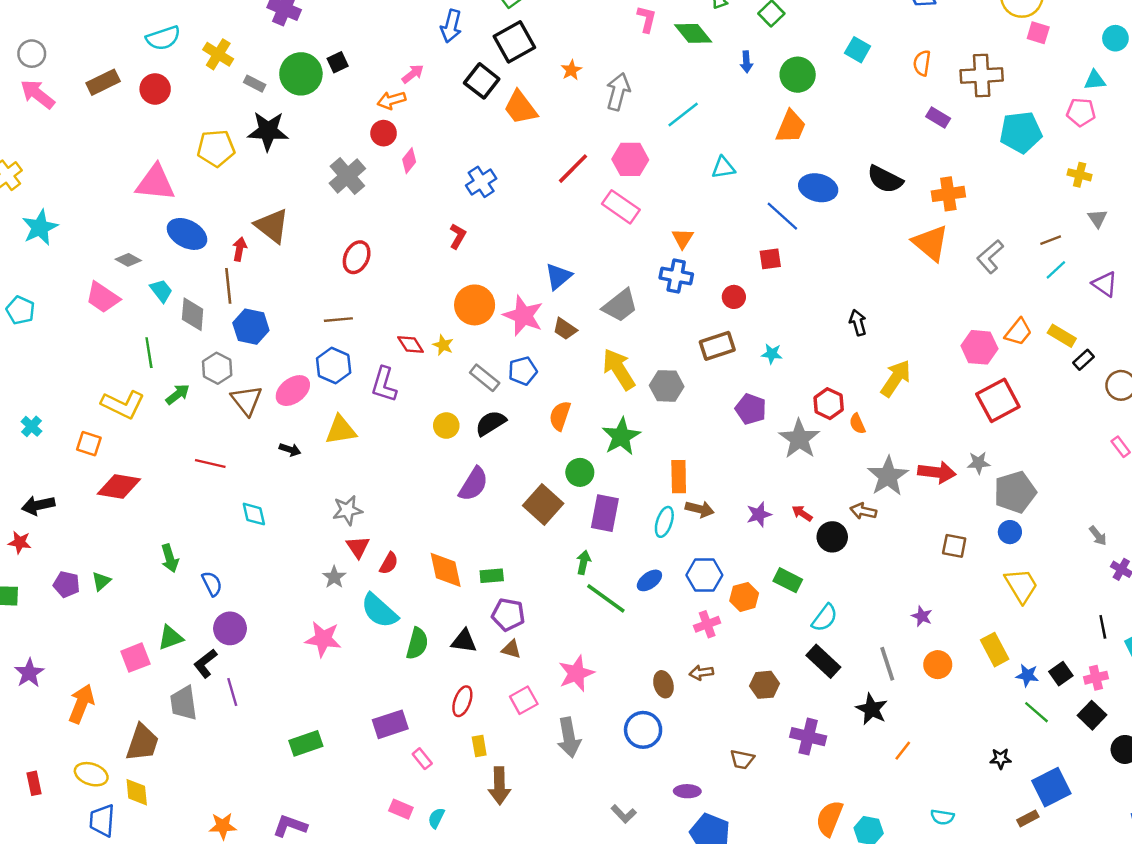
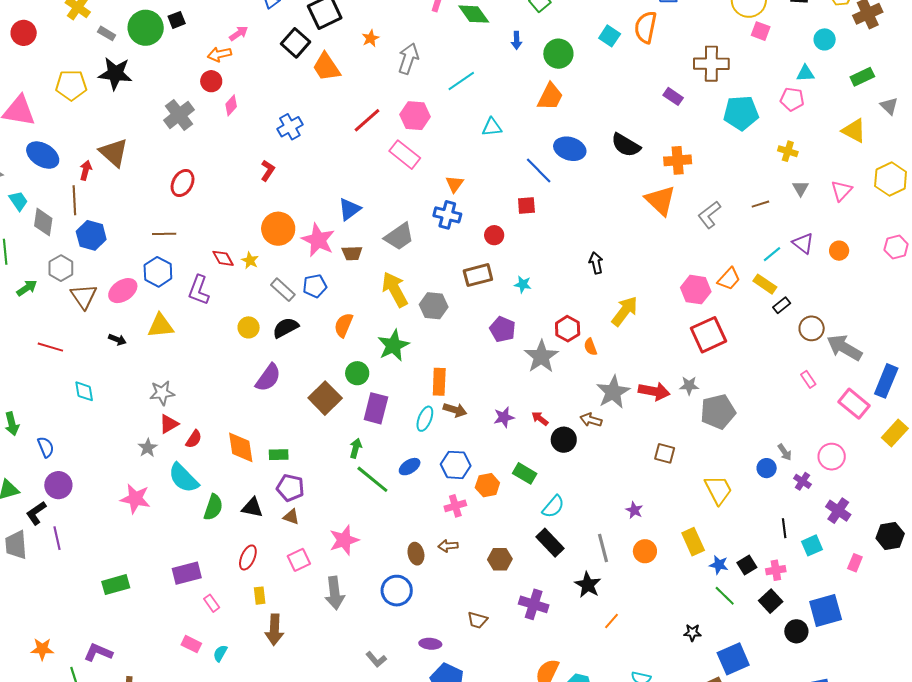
orange semicircle: (922, 63) -> (646, 27), moved, size x1.5
cyan line: (1056, 270) -> (772, 254), moved
brown trapezoid: (565, 329) -> (352, 253), turned -40
blue circle: (1010, 532) -> (767, 468), moved
red triangle: (358, 547) -> (169, 424), turned 30

